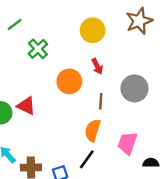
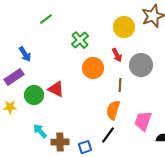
yellow circle: (93, 30) -> (124, 27), moved
green cross: (38, 49) -> (80, 40), moved
gray circle: (134, 88) -> (141, 65), moved

